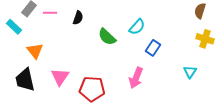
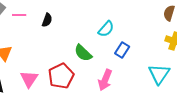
green semicircle: (107, 37) -> (83, 53), moved
cyan triangle: (190, 72) -> (159, 74), size x1.6
red pentagon: (92, 89) -> (61, 76), moved, turned -30

